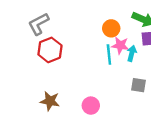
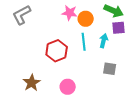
pink star: (120, 45) -> (70, 13), moved
red hexagon: (50, 50) -> (57, 51), moved
brown star: (50, 101) -> (32, 83), turned 30

